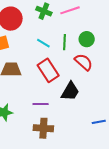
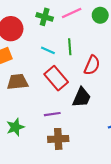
green circle: (87, 39) -> (100, 15), moved
red semicircle: (84, 62) -> (92, 65), turned 78

